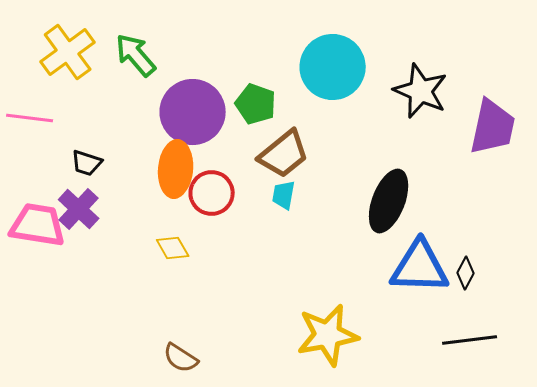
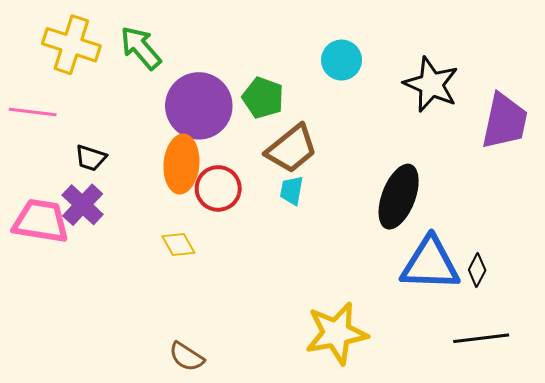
yellow cross: (68, 52) -> (71, 45), turned -36
cyan circle: (333, 67) -> (342, 60), size x0.6

